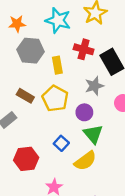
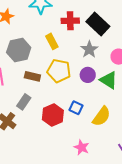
gray hexagon: (31, 51) -> (19, 50), moved
green triangle: (93, 134) -> (109, 80), moved
red hexagon: (26, 159) -> (53, 115), moved

